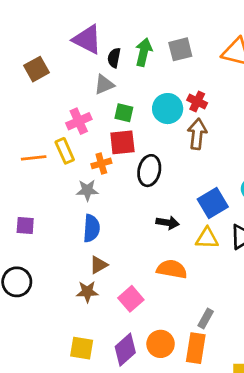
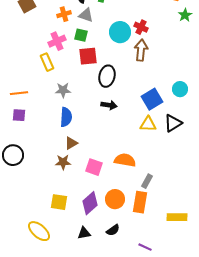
gray triangle: (104, 85) -> (86, 15), moved, turned 42
green square: (124, 113) -> (81, 35), moved
orange line: (34, 158) -> (19, 93), moved
orange cross: (101, 163) -> (64, 14), moved
black arrow: (168, 223) -> (109, 105), moved
orange semicircle: (172, 269) -> (125, 160), moved
pink square: (131, 299) -> (94, 167), turned -30

